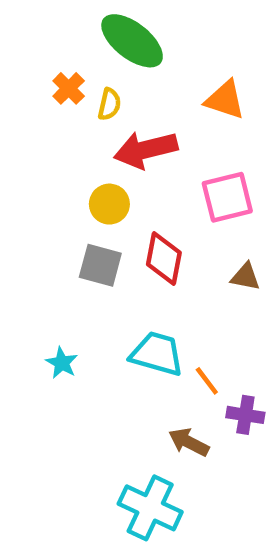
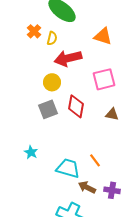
gray square: (100, 265) -> (48, 109), turned -36
cyan trapezoid: (157, 354) -> (68, 168), moved
purple cross: (245, 415) -> (112, 190), moved

